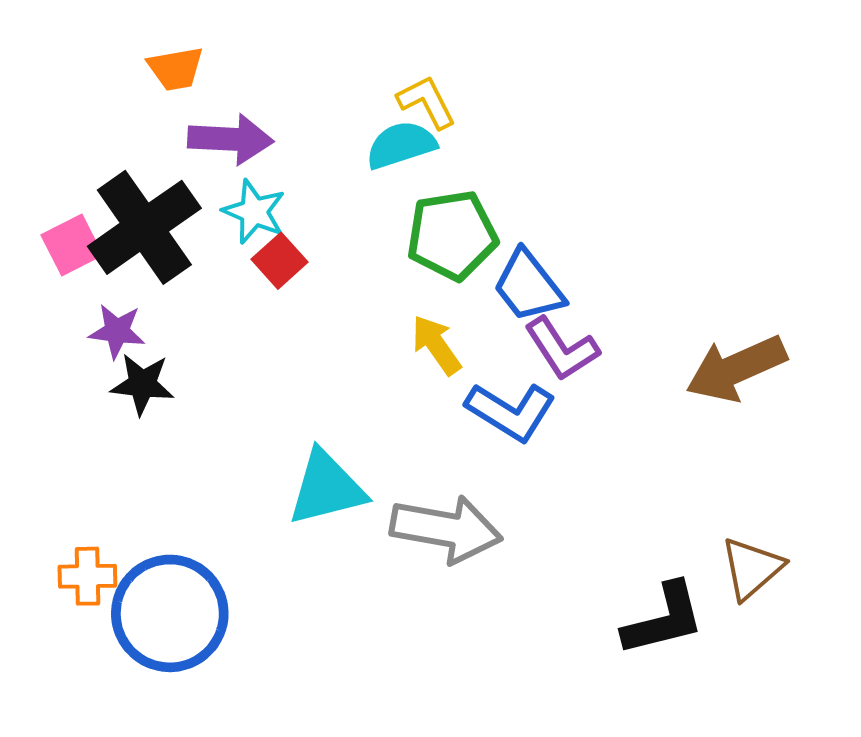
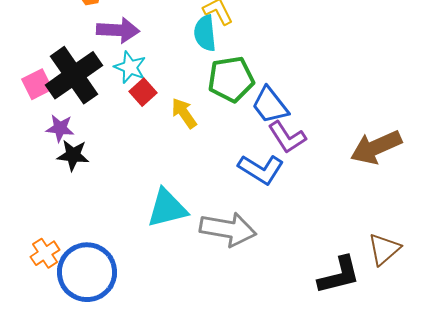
cyan semicircle: (401, 145) -> (205, 33), turned -78
yellow arrow: (436, 345) -> (184, 113), moved
orange cross: (87, 576) -> (45, 253), turned -32

